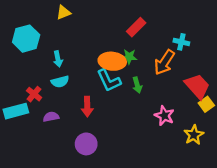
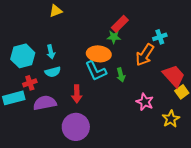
cyan hexagon: (26, 39) -> (23, 56), moved
cyan cross: (181, 42) -> (160, 37), turned -32
green star: (129, 57) -> (114, 37), moved
red cross: (34, 94) -> (30, 83), turned 32
purple semicircle: (51, 117) -> (45, 103), size x1.6
purple circle: (86, 144) -> (76, 127), size x1.4

